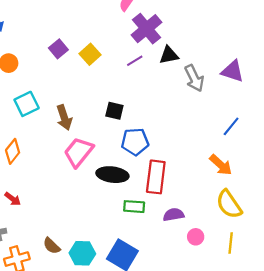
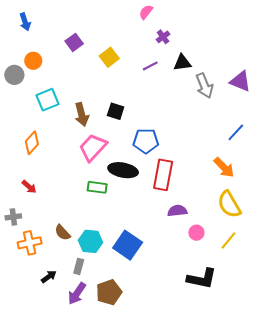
purple cross: (147, 29) -> (163, 37), size x0.5
purple square: (58, 49) -> (74, 42), moved
black square: (114, 111) -> (116, 111), moved
green rectangle: (134, 207) -> (97, 187), moved
yellow line: (231, 243) -> (229, 240), turned 30

